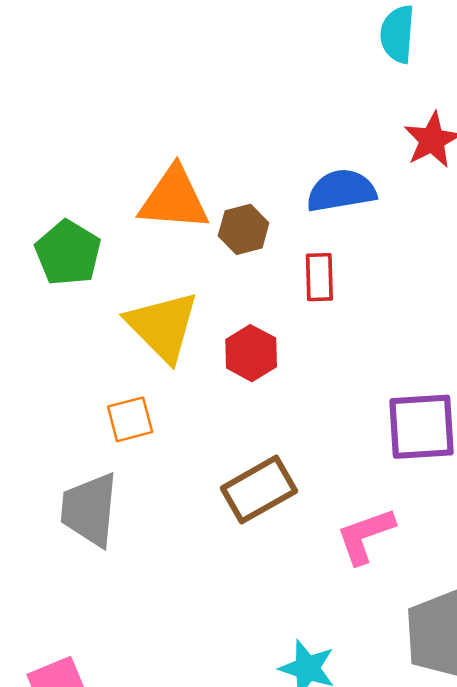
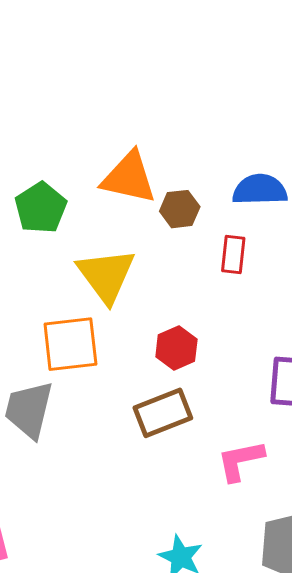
red hexagon: (251, 353) -> (176, 348), moved
orange square: (130, 419) -> (70, 344), size x1.6

